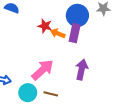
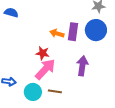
blue circle: (77, 15) -> (96, 30), moved
red star: (45, 26) -> (43, 53), moved

